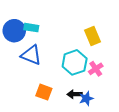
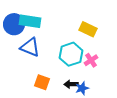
cyan rectangle: (31, 28) -> (30, 21), size x1.5
yellow rectangle: (93, 36) -> (88, 29), turned -42

